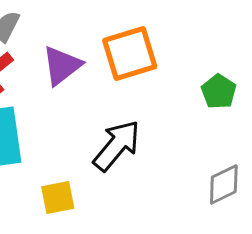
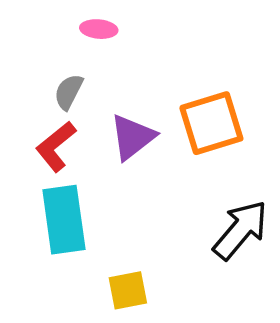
black arrow: (117, 146) -> (240, 230), moved

